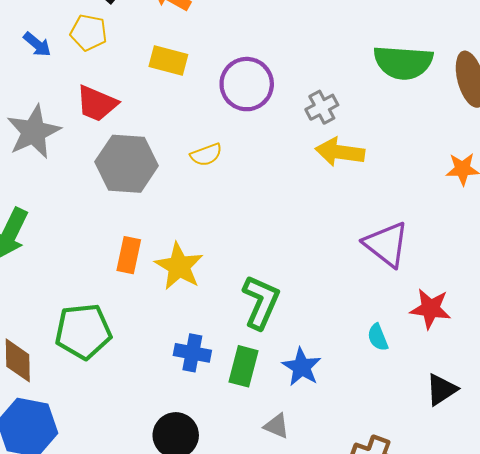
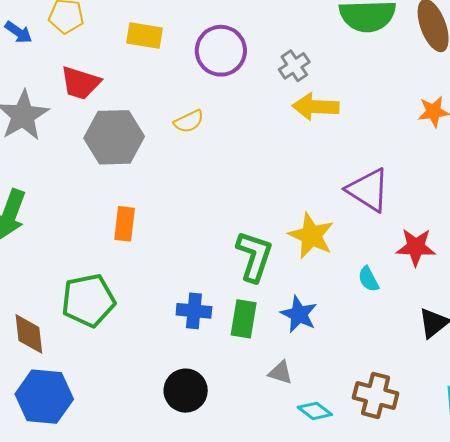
yellow star: (179, 266) -> (311, 236), moved

